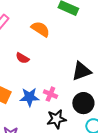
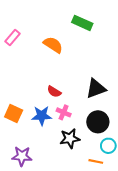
red semicircle: (22, 58) -> (54, 92), moved

